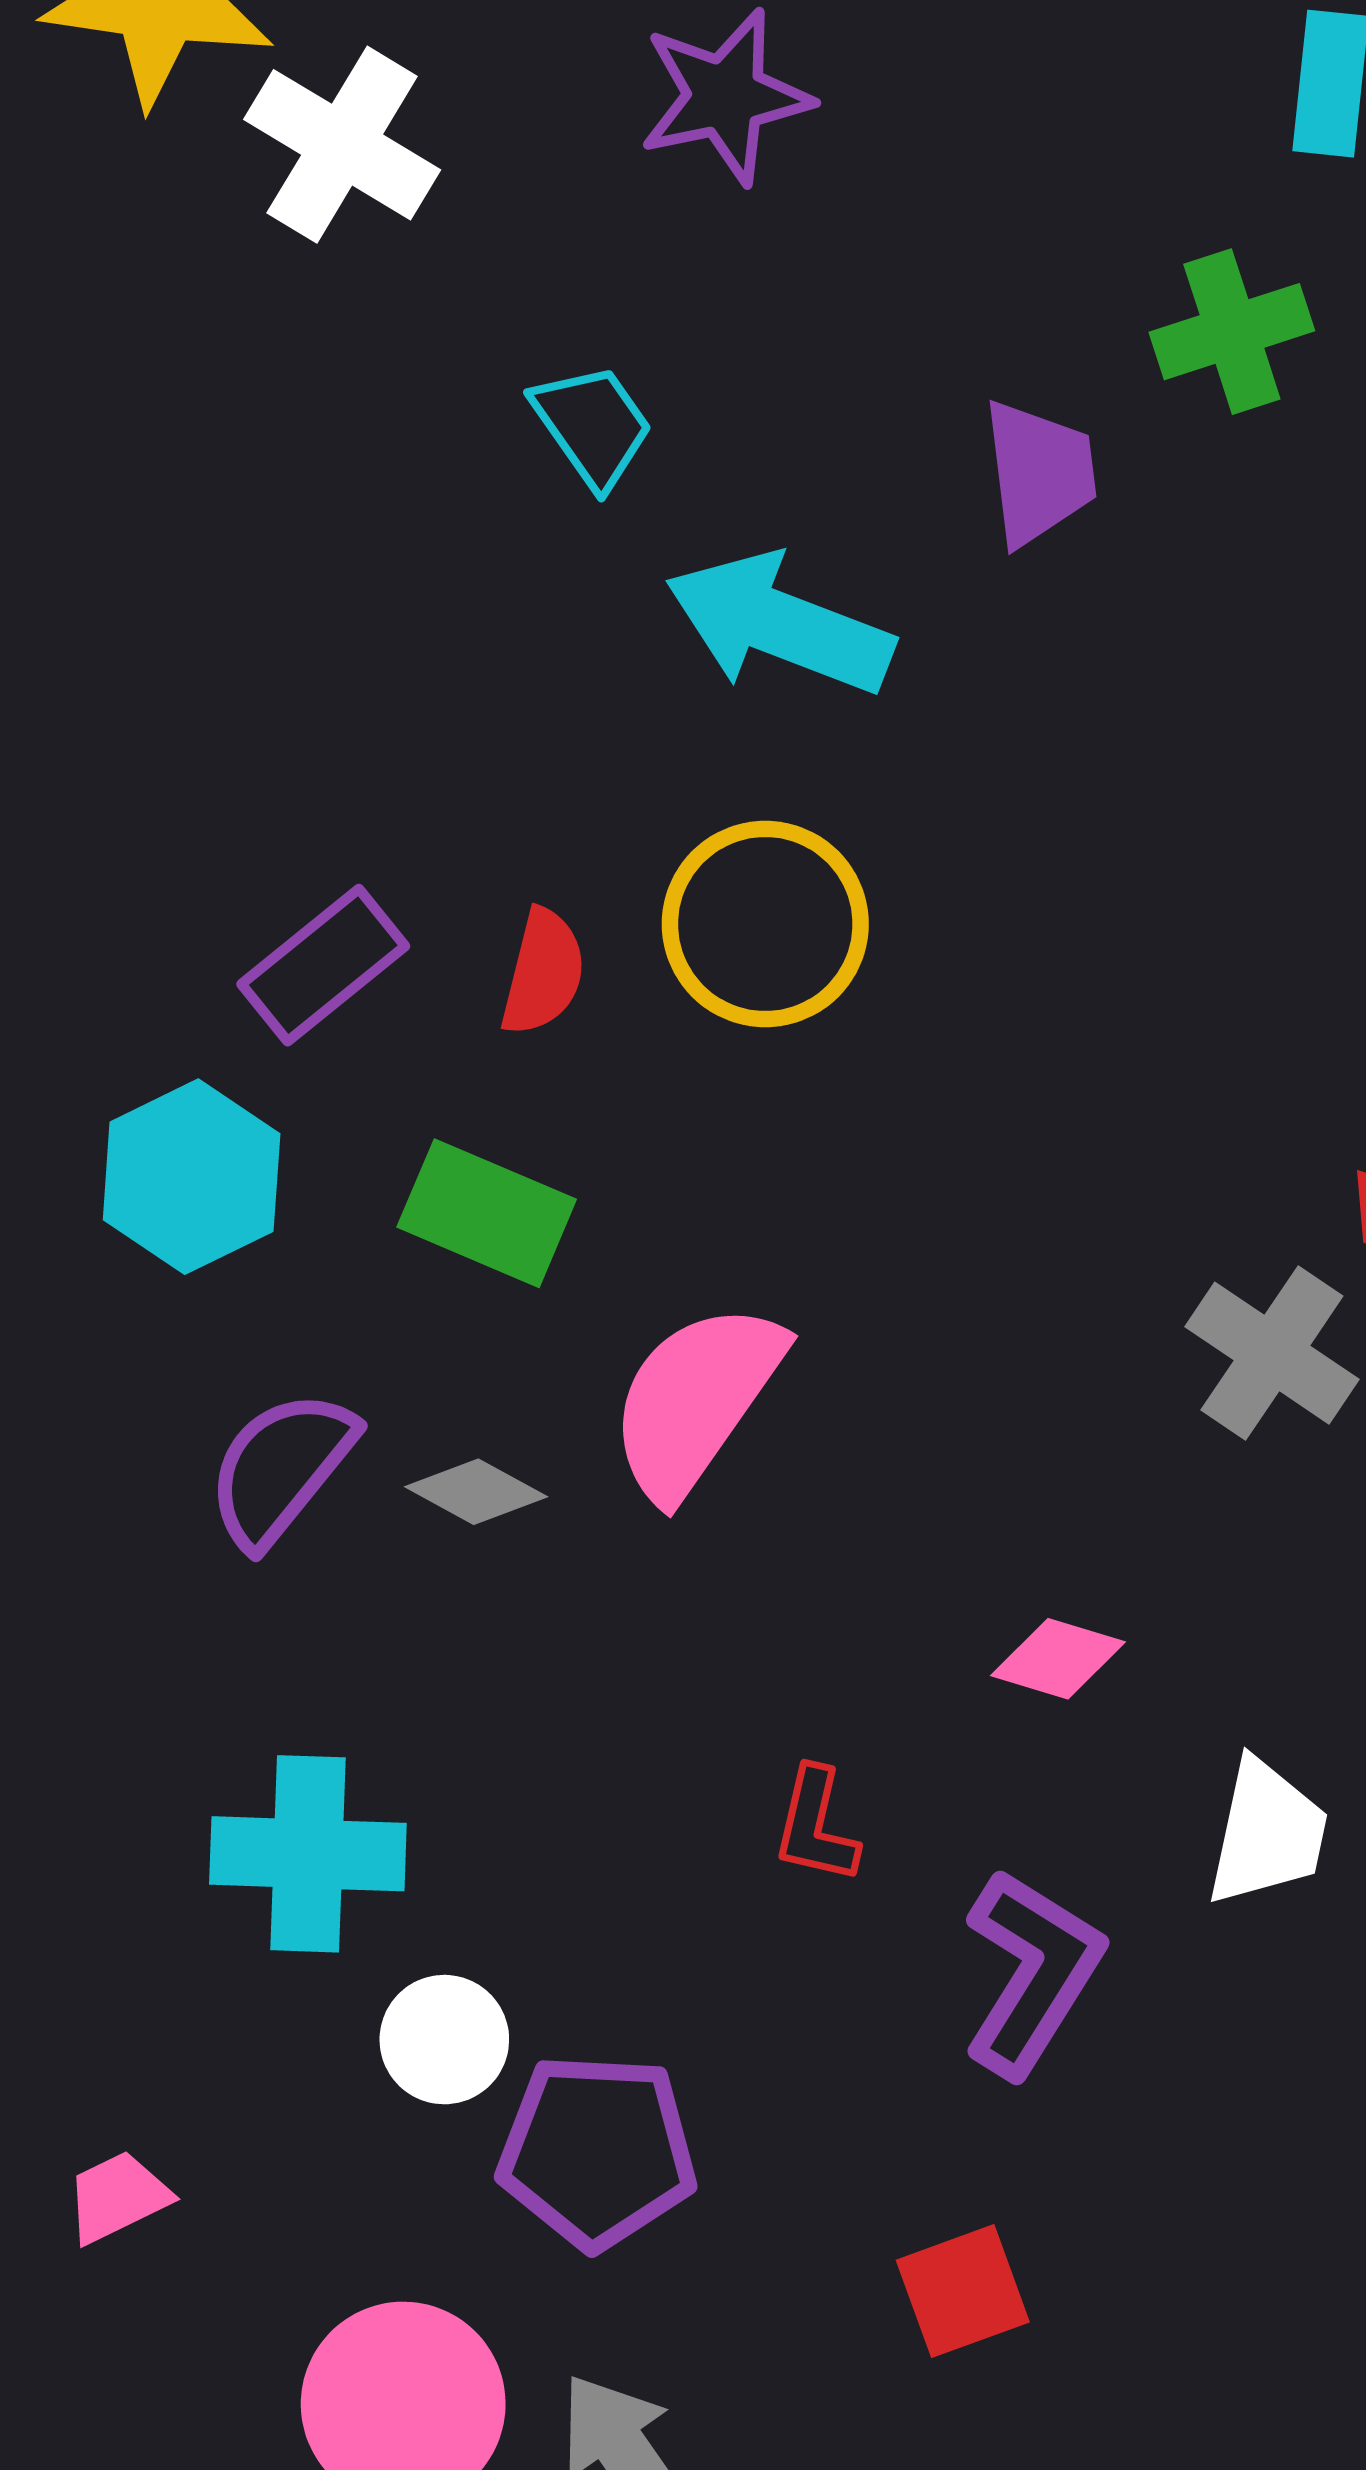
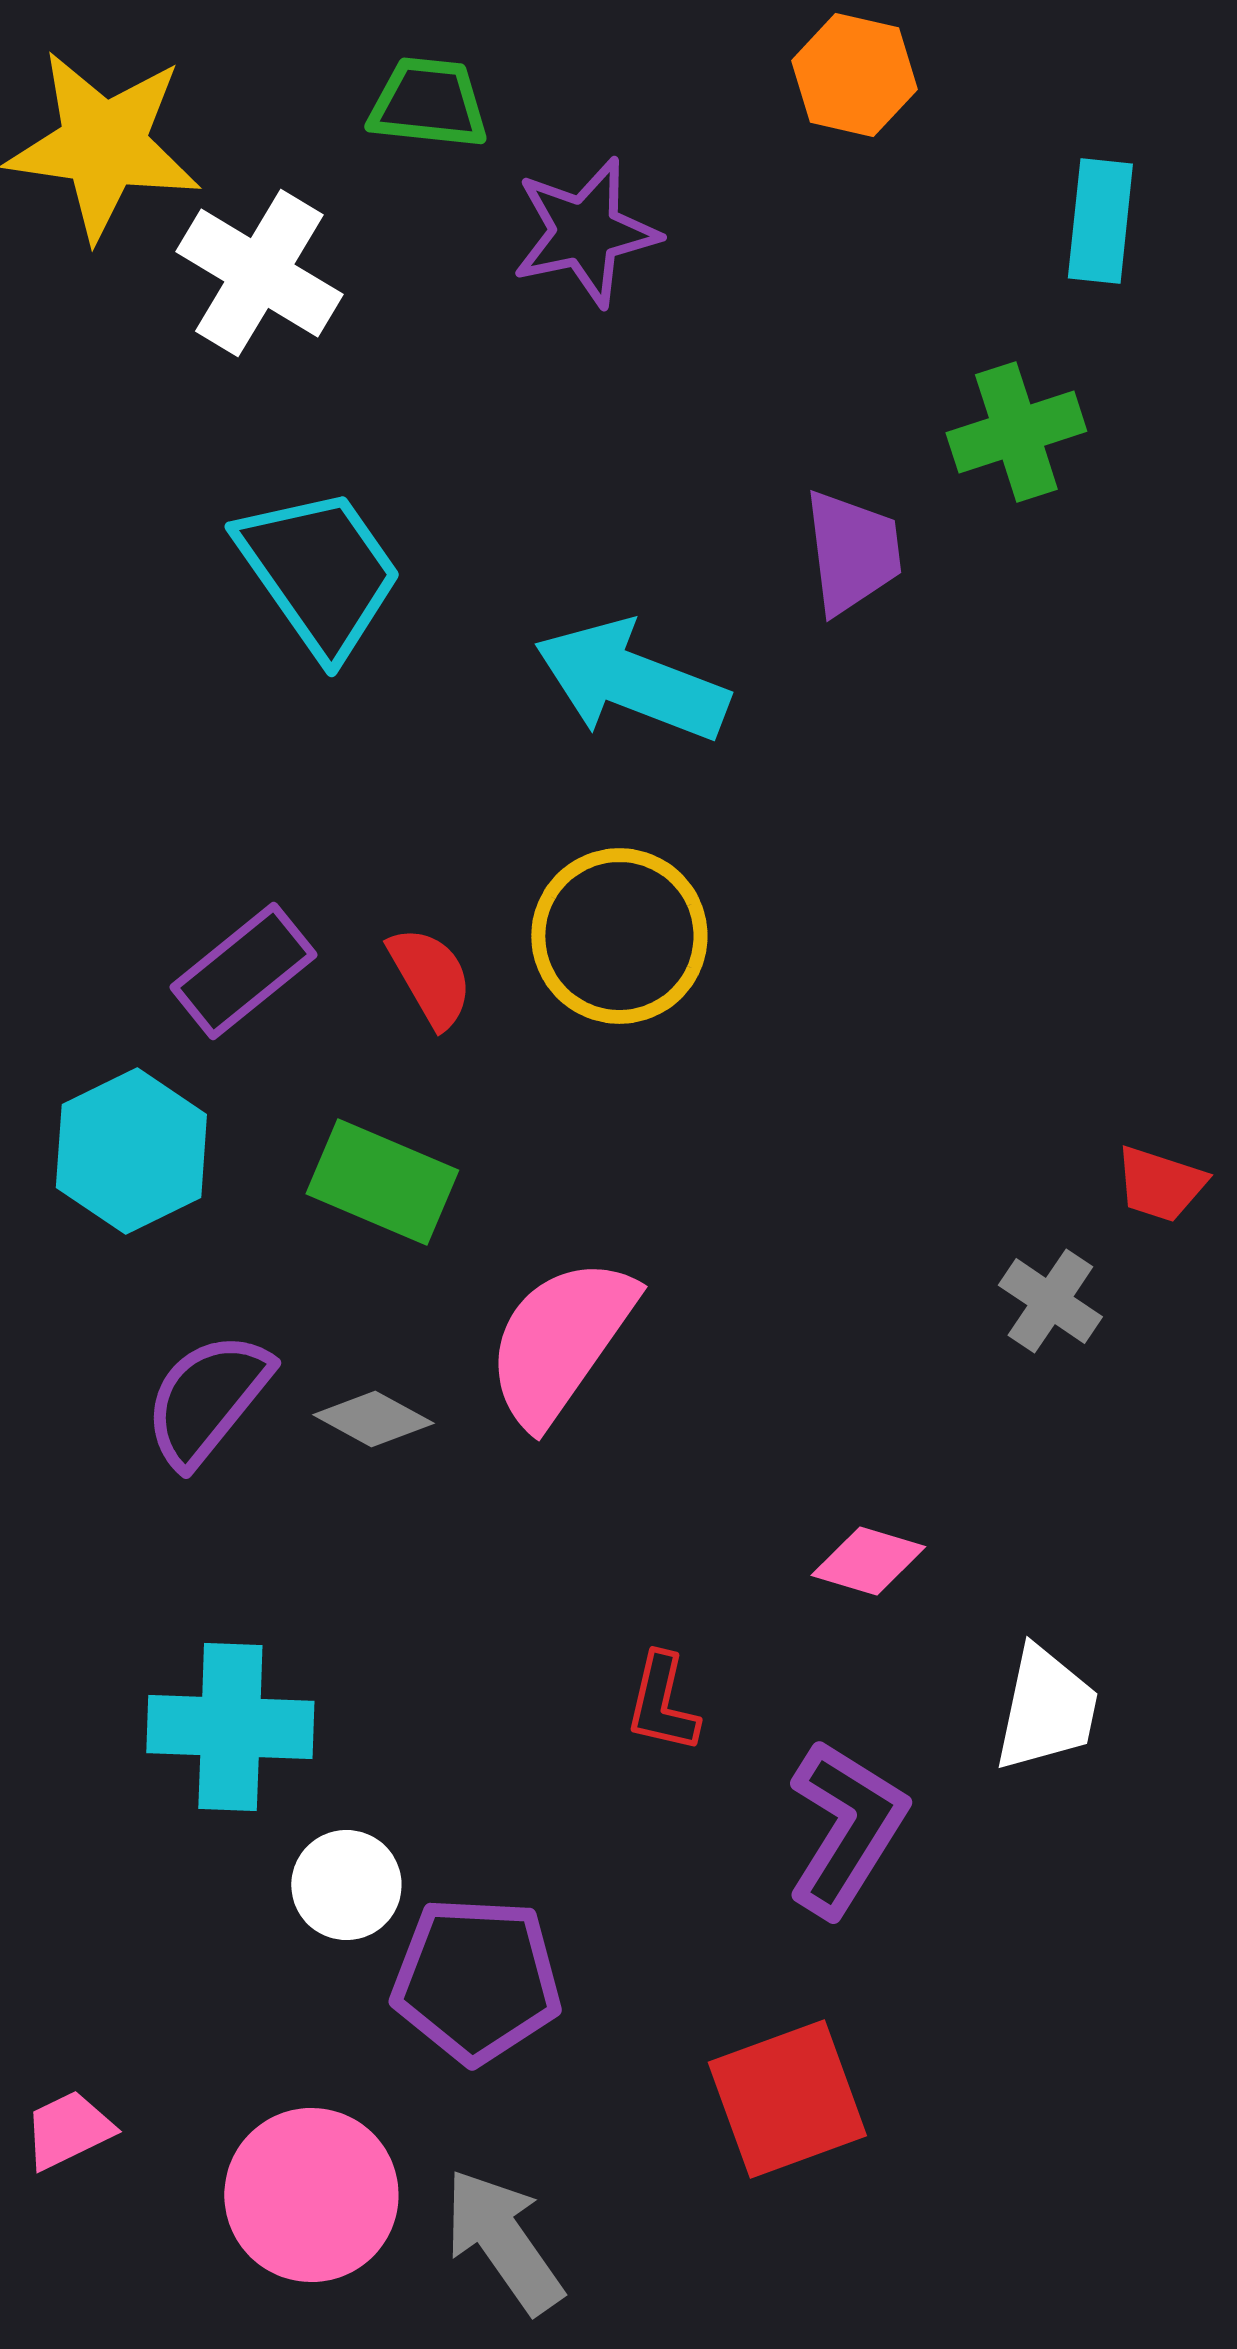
cyan trapezoid: (592, 426) -> (319, 572), moved, size x1.6
red semicircle: (543, 972) -> (430, 977), turned -44
gray cross: (1272, 1353) -> (1050, 1301), size x0.7
pink trapezoid: (118, 2197) -> (68, 2130), moved
red square: (963, 2291) -> (787, 2099), size x1.4

